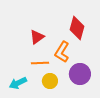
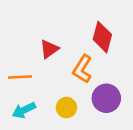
orange line: (40, 63) -> (20, 77), moved

